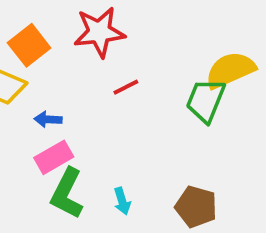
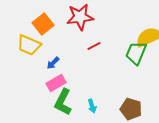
blue arrow: (48, 119) -> (53, 63), turned -48

